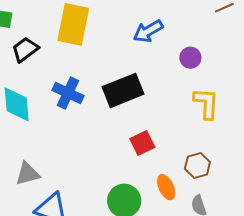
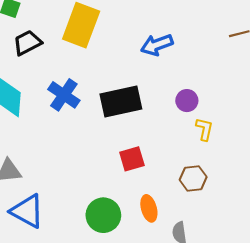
purple circle: (190, 58) -> (187, 101), moved
yellow L-shape: (206, 103) -> (204, 129), size x0.7
brown hexagon: (197, 165) -> (193, 178), moved

